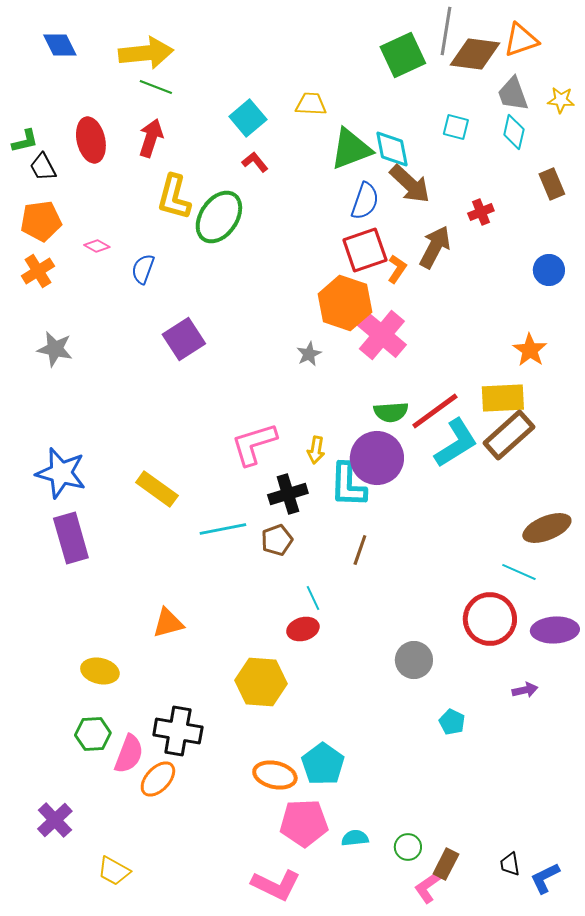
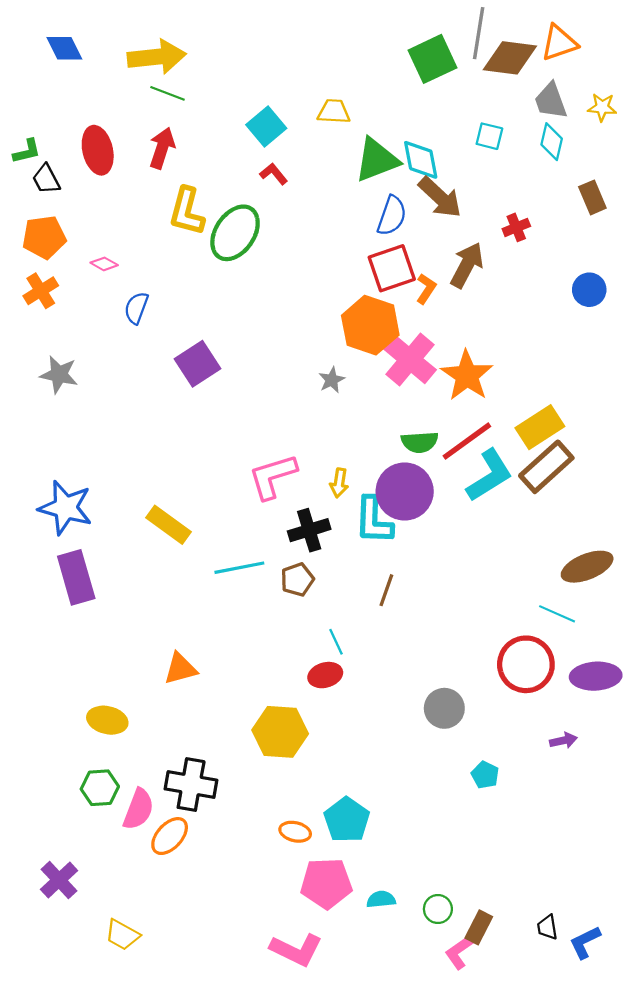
blue semicircle: (143, 269) -> (136, 308), moved
orange star: (530, 350) -> (467, 376), moved, size x1.4
yellow rectangle: (503, 398) -> (540, 427), turned -30
orange ellipse: (275, 775) -> (295, 832), size x0.7

